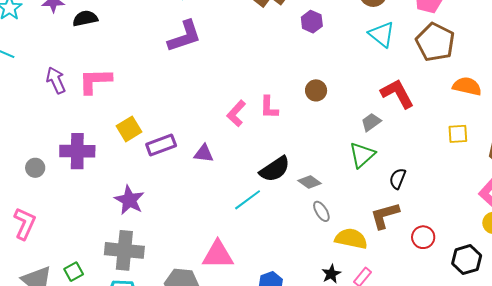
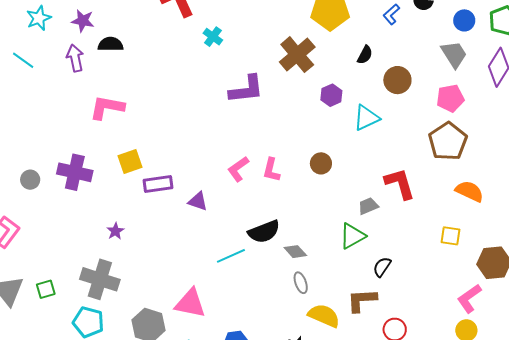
cyan triangle: (382, 34) -> (366, 118), moved, turned 44
purple L-shape: (184, 36) -> (246, 89), moved
purple arrow: (56, 80) -> (75, 58), moved
purple star: (129, 200) -> (115, 231), size x0.6

